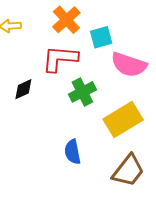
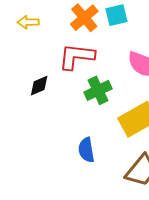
cyan square: (101, 37) -> (116, 15), moved

